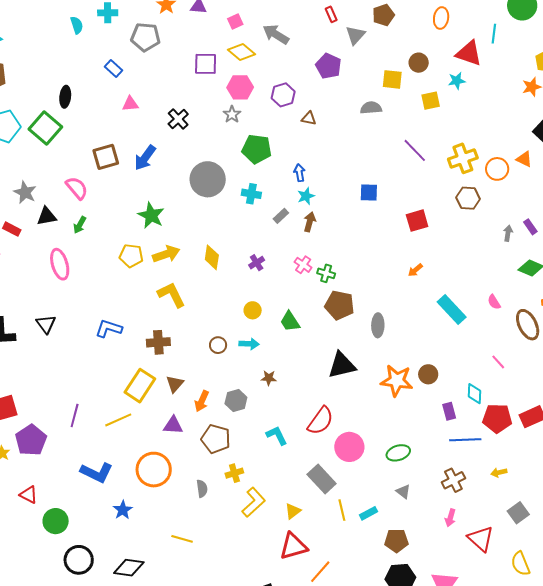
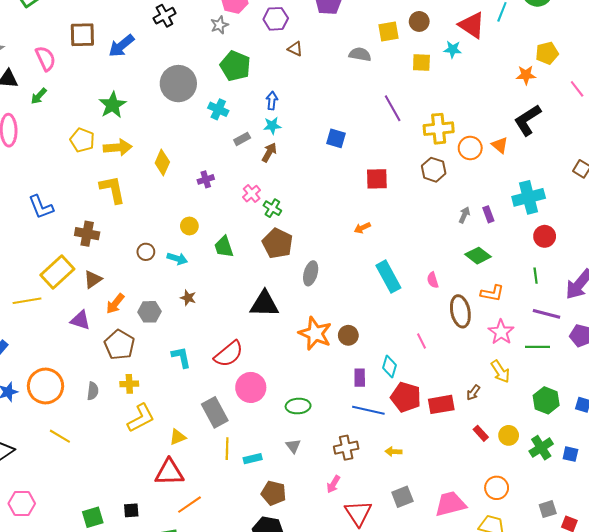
yellow square: (392, 79) -> (388, 31), turned -30
blue L-shape: (109, 328) -> (41, 207), turned -144
orange circle: (154, 470) -> (46, 386), moved

